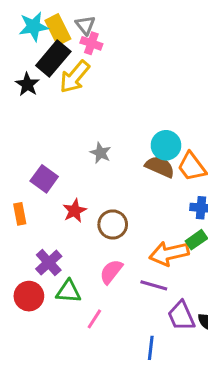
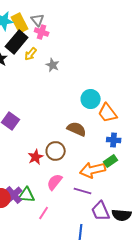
yellow arrow: (75, 77) -> (31, 54), size x0.6
gray star: (100, 153) -> (53, 65), moved
brown semicircle: (160, 167) -> (77, 129), moved
red star: (75, 211) -> (36, 157), moved
purple cross: (49, 263) -> (14, 195), moved

